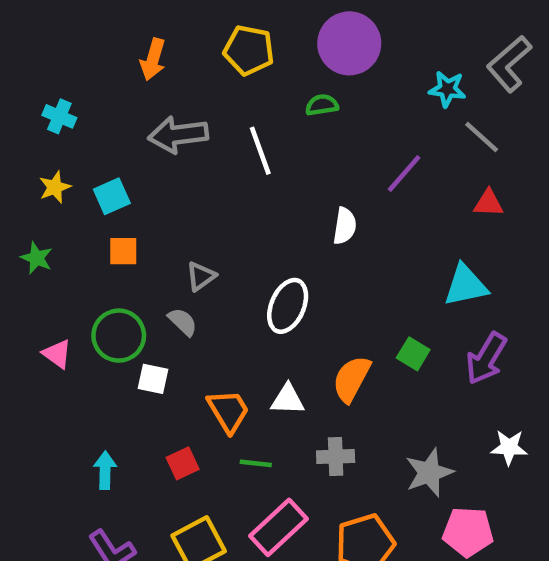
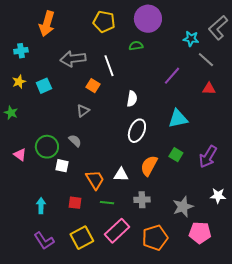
orange arrow: (153, 59) -> (47, 24), moved, size x1.4
cyan cross: (59, 116) -> (21, 51), turned -32
white semicircle: (345, 226) -> (132, 99), moved
orange square: (123, 251) -> (93, 86), moved, turned 32
gray triangle: (201, 276) -> (83, 111), moved
cyan triangle: (466, 285) -> (178, 119), moved
white ellipse: (288, 306) -> (137, 131), moved
red square: (183, 463) -> (75, 203), turned 32

